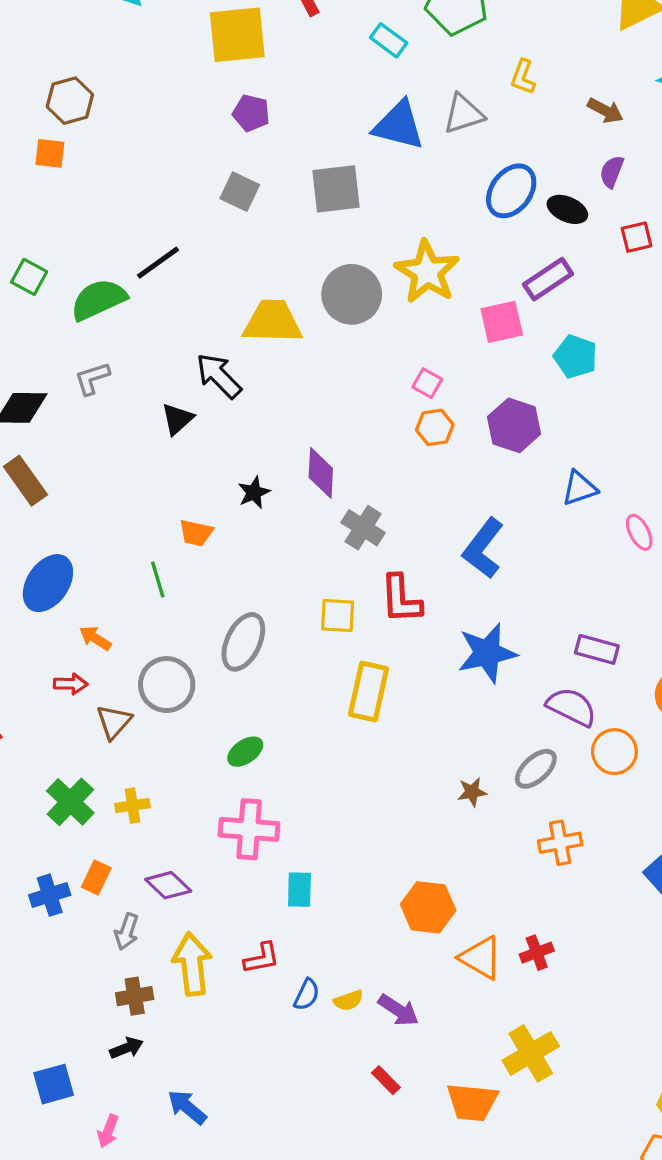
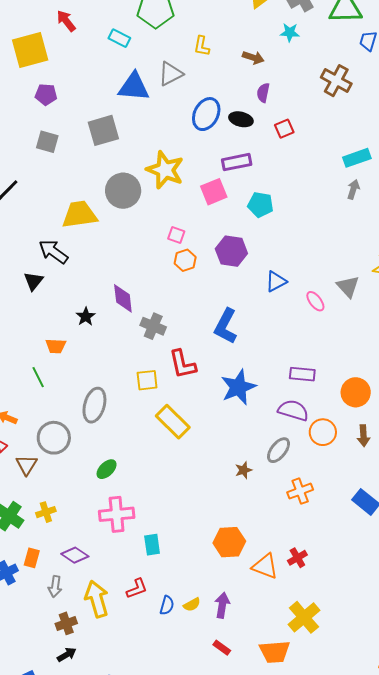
purple rectangle: (548, 279) -> (237, 162), turned 32
yellow rectangle: (369, 691) -> (173, 422), turned -48
purple arrow: (398, 1010) -> (222, 605), turned -105

